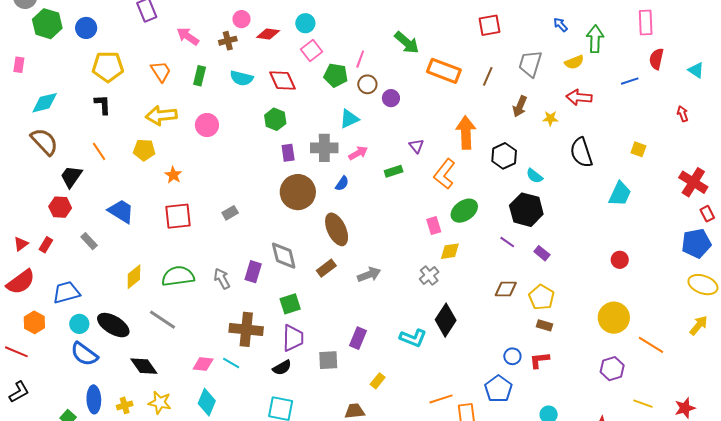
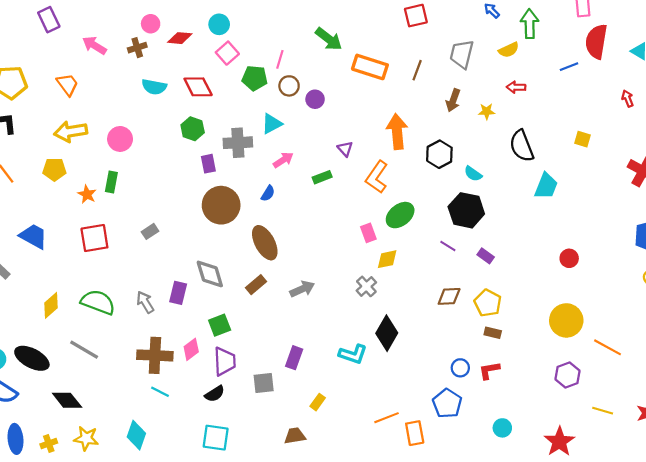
red semicircle: (656, 59) -> (596, 41), size x1.5
green rectangle: (200, 76) -> (111, 182), moved
red arrow: (579, 97) -> (516, 87), size x0.7
gray cross: (324, 148) -> (238, 143), moved
cyan trapezoid: (620, 194) -> (546, 186), moved
green semicircle: (178, 276) -> (98, 302), turned 32
brown cross: (246, 329) -> (155, 355), moved
pink diamond: (203, 364) -> (191, 349), moved, turned -40

